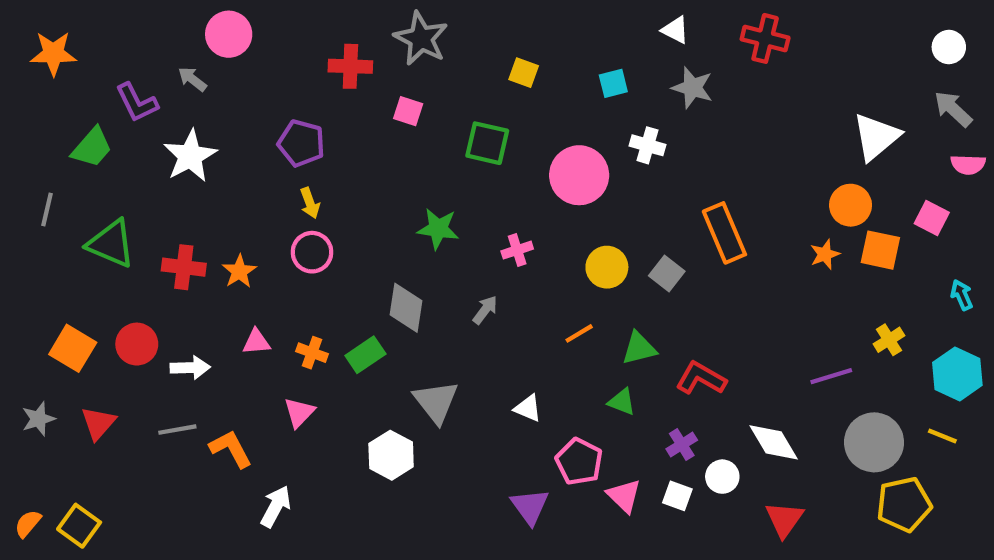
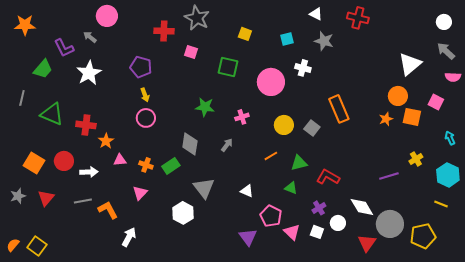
orange star: (239, 271) -> (106, 141), moved
gray circle: (874, 442) -> (390, 224), moved

